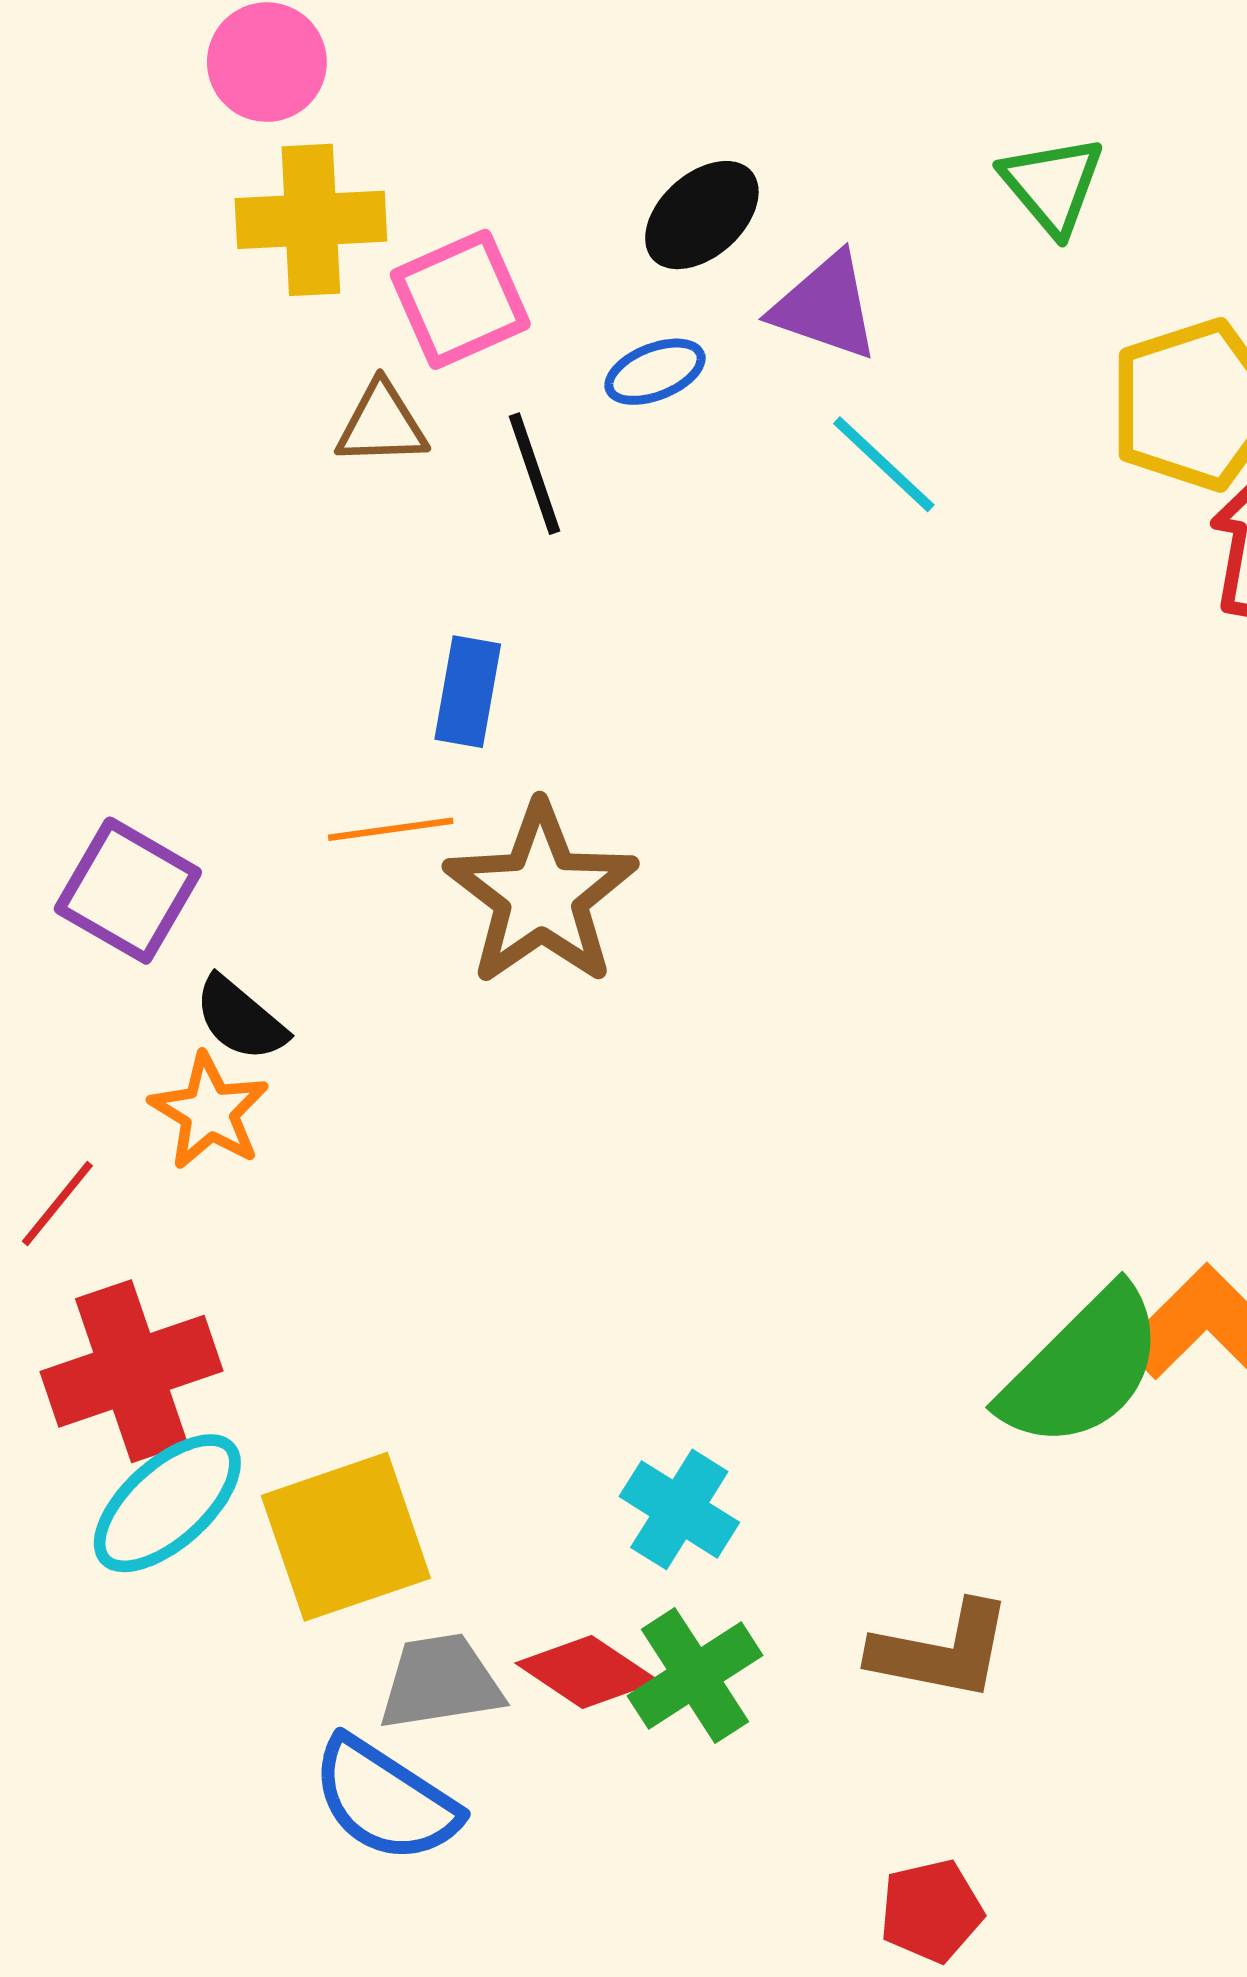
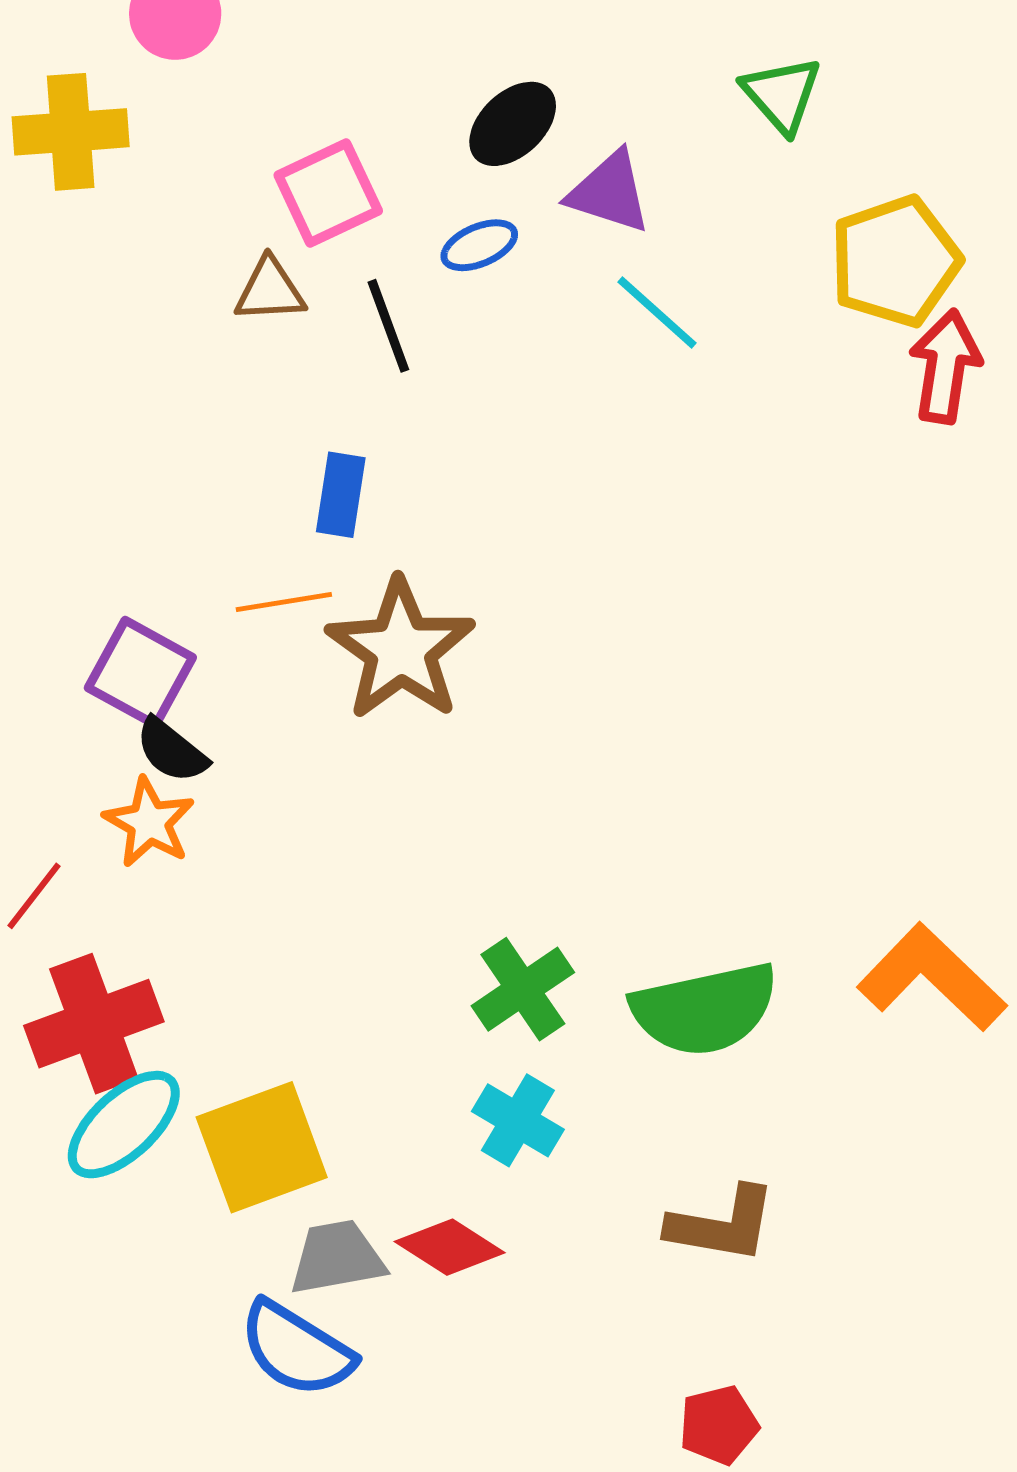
yellow cross: (311, 220) -> (71, 132), moved
purple square: (128, 891) -> (140, 673), moved
green semicircle: (1083, 1368) -> (705, 1009), moved, turned 34
green cross: (695, 1676) -> (523, 989), moved

